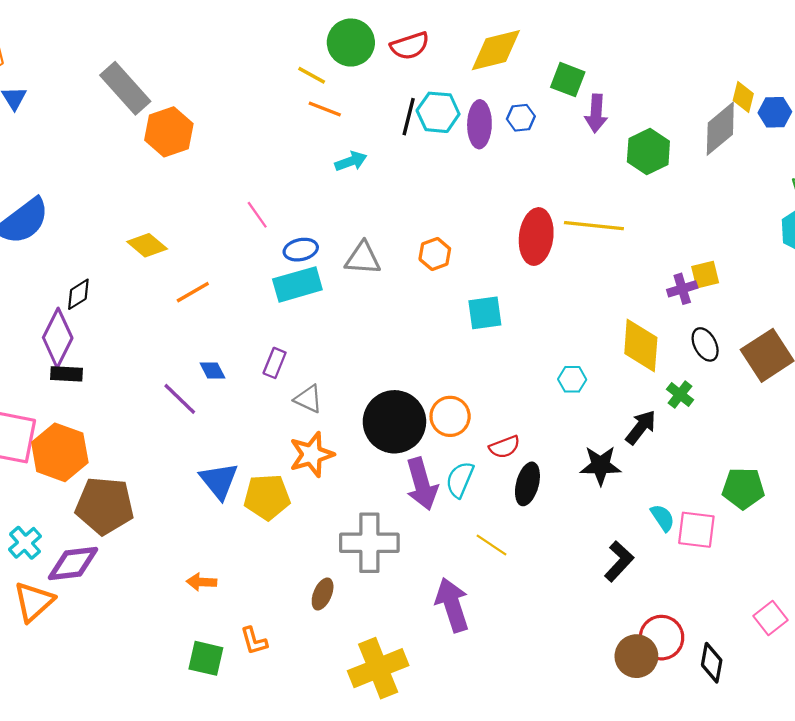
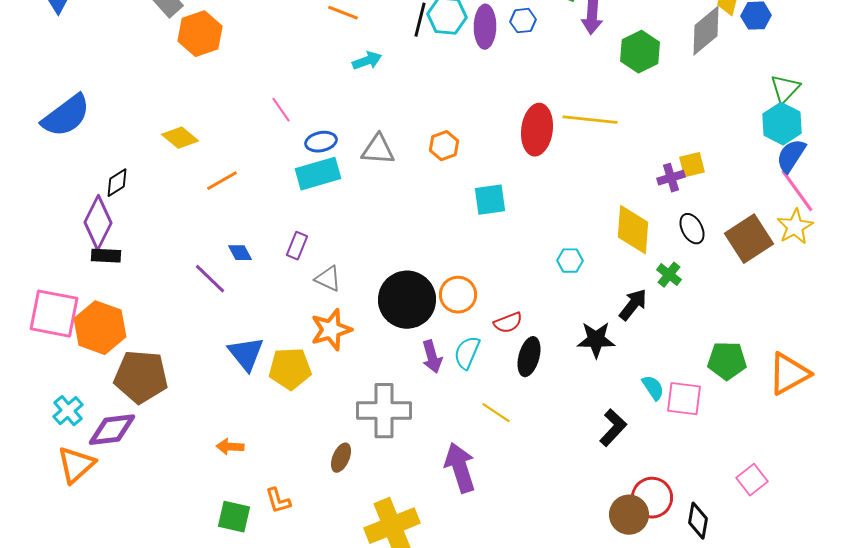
purple arrow: (422, 484) -> (432, 357), size x0.7

